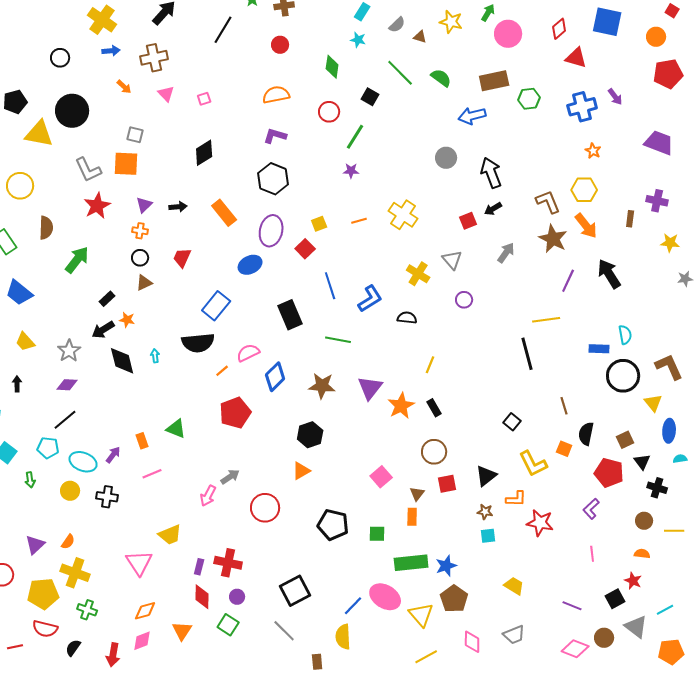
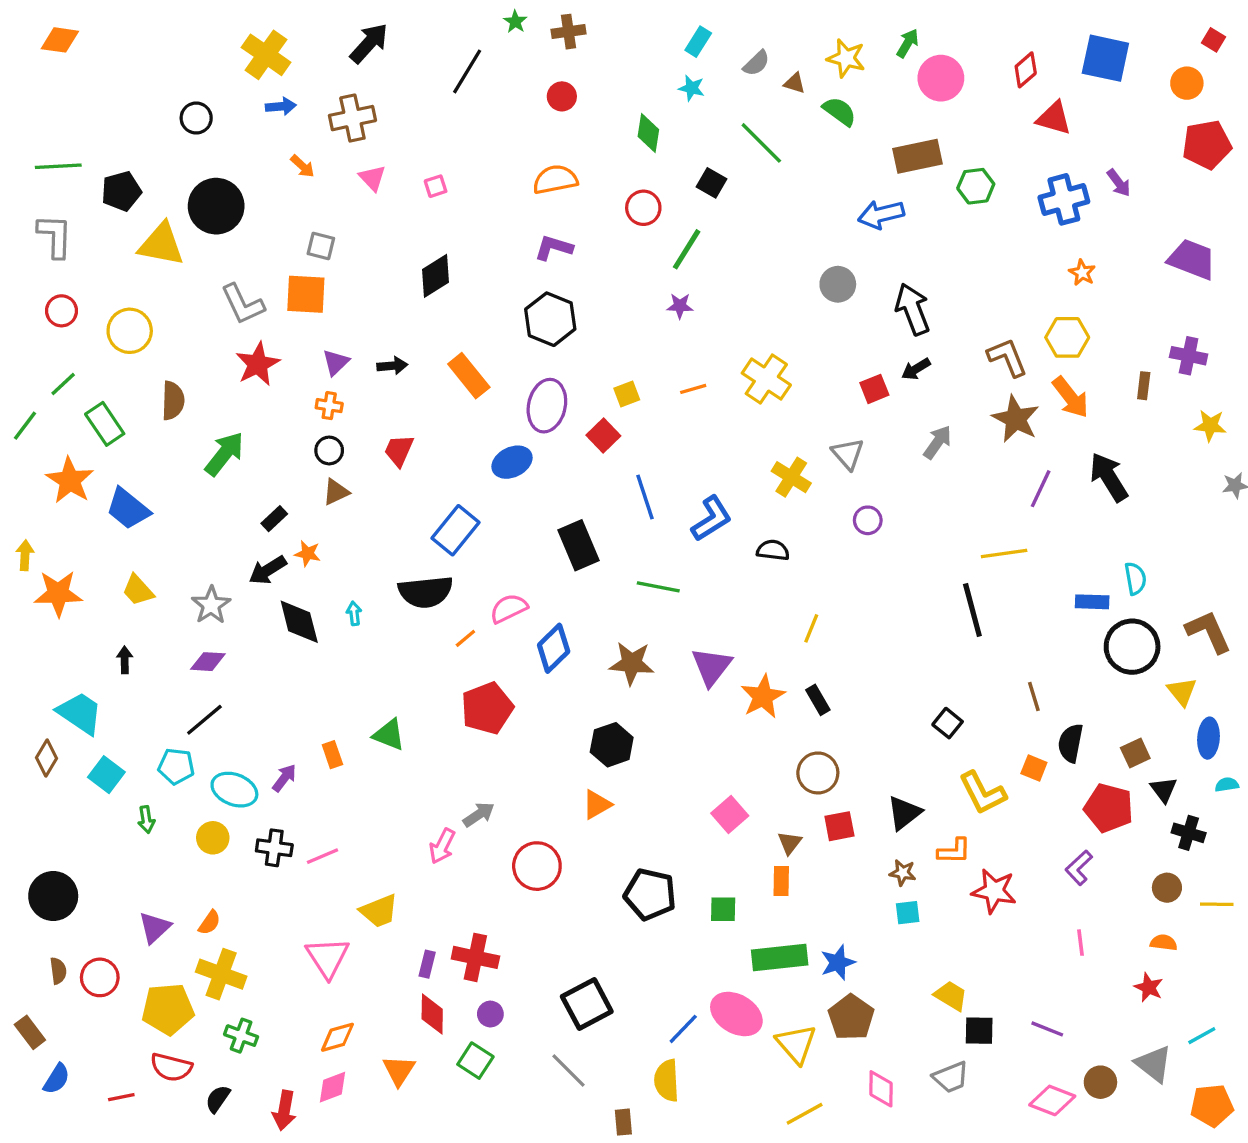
green semicircle: (441, 78) -> (839, 111), moved
pink line: (152, 474) -> (322, 856), moved
black square: (615, 599) -> (979, 1031), moved, turned 30

